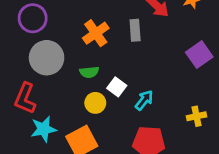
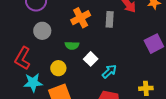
gray circle: (47, 58) -> (42, 31), size x0.7
yellow circle: (95, 103) -> (58, 68), moved

